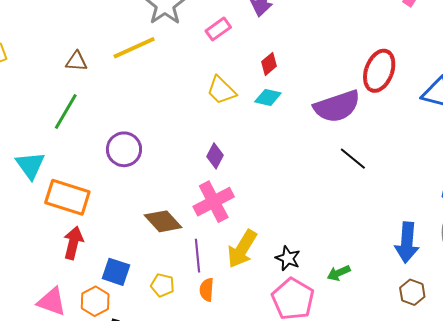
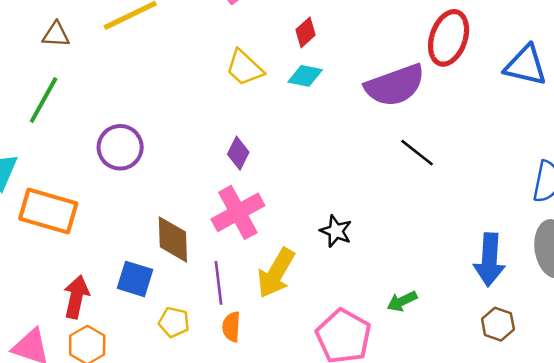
brown diamond: (163, 221) -> (173, 239), turned 42
red arrow: (73, 243) -> (76, 297), moved
black star: (288, 258) -> (336, 231), moved
blue square: (116, 272) -> (135, 279), moved

